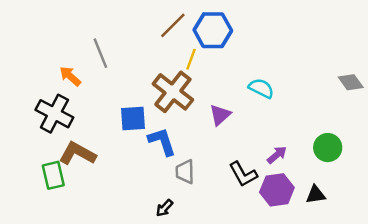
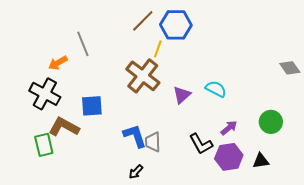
orange arrow: (70, 76) -> (58, 63), turned -72
cyan semicircle: (261, 88) -> (216, 89), moved
blue square: (133, 119) -> (92, 106), moved
blue L-shape: (162, 141) -> (135, 136), moved

